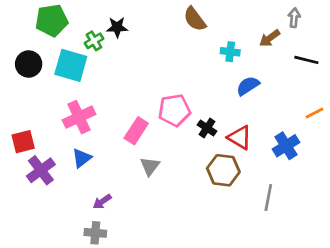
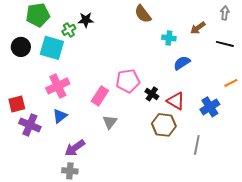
gray arrow: (294, 18) -> (225, 13), moved
purple cross: (41, 170) -> (30, 125), turned -30
purple arrow: (102, 202) -> (75, 148), size x1.5

